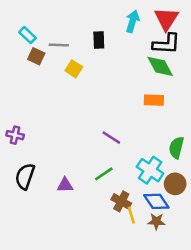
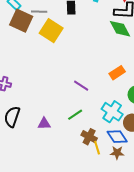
brown square: (36, 56) -> (21, 21), size x1.6
yellow square: (74, 69) -> (51, 31), size x1.6
orange rectangle: (154, 100) -> (117, 73), moved, turned -35

